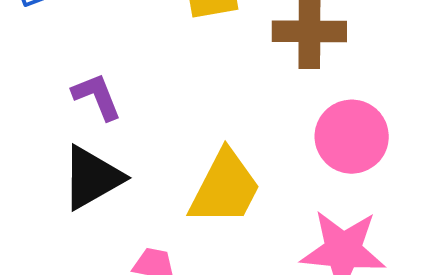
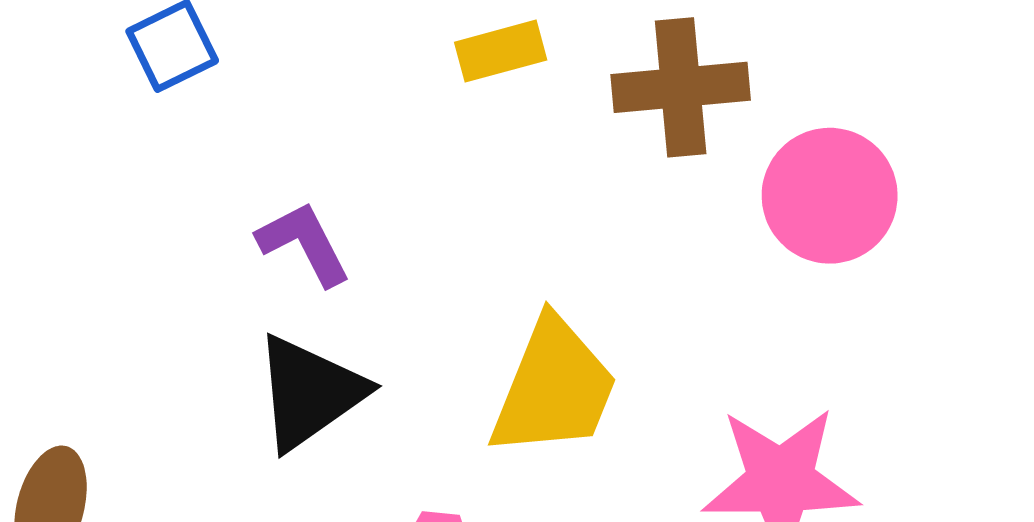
pink circle: (352, 137) -> (830, 196), moved

